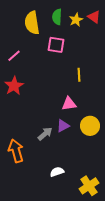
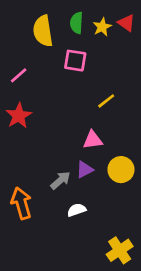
yellow line: (79, 75) -> (106, 101), turned 56
white semicircle: (57, 172) -> (77, 210), moved

